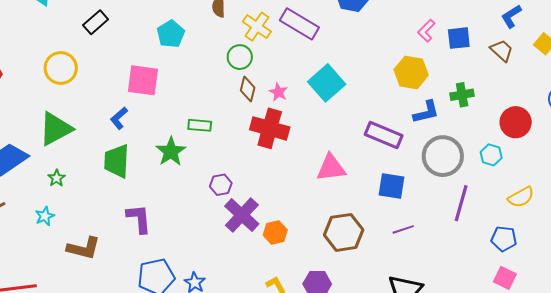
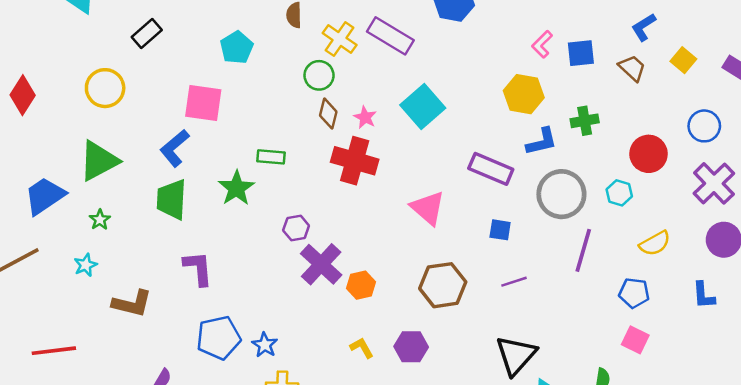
blue L-shape: (119, 118) -> (175, 148), size x1.4
pink triangle: (331, 168) -> (428, 208), turned 48
blue square: (391, 186) -> (500, 230), size x0.7

